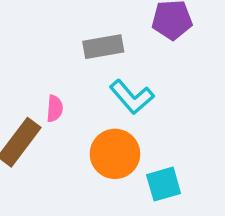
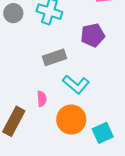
pink semicircle: (55, 109) -> (42, 99), moved

